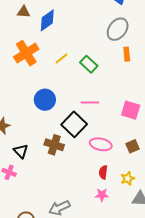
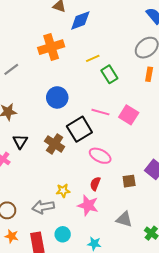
yellow line: (62, 58) -> (93, 58), moved
pink square: (131, 110) -> (129, 115), moved
brown square: (132, 146) -> (129, 181), moved
yellow star: (128, 178) -> (63, 191), moved
pink star: (102, 195) -> (88, 205), size x1.5

